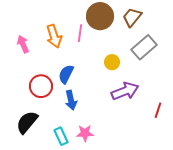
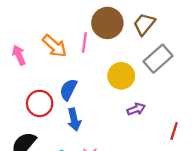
orange arrow: (54, 36) -> (55, 46), turned -30
yellow circle: (112, 62) -> (121, 76), size x1.5
purple arrow: (125, 91) -> (136, 109), size x0.6

